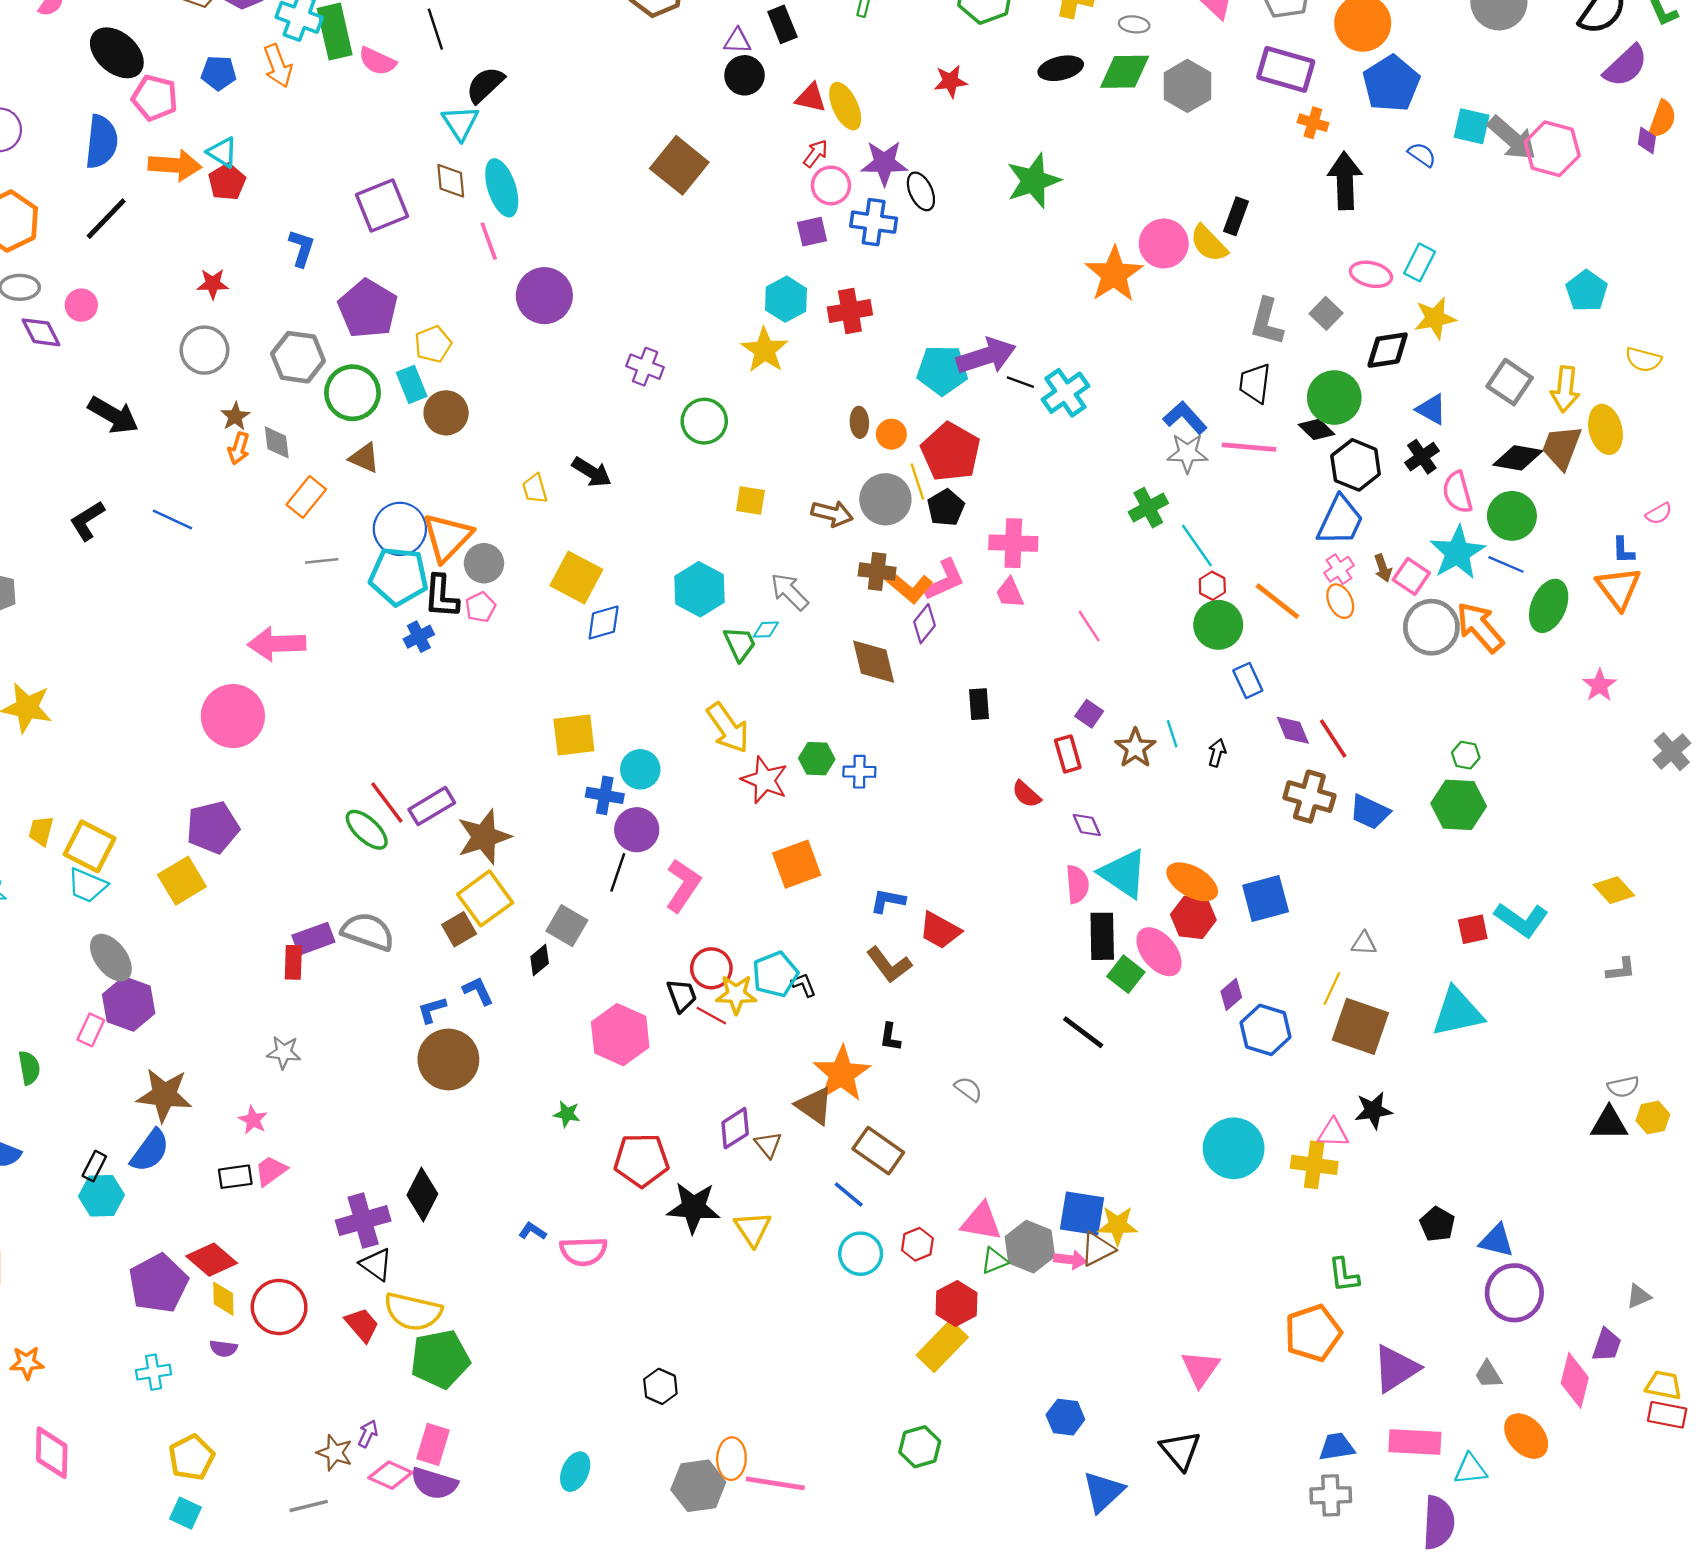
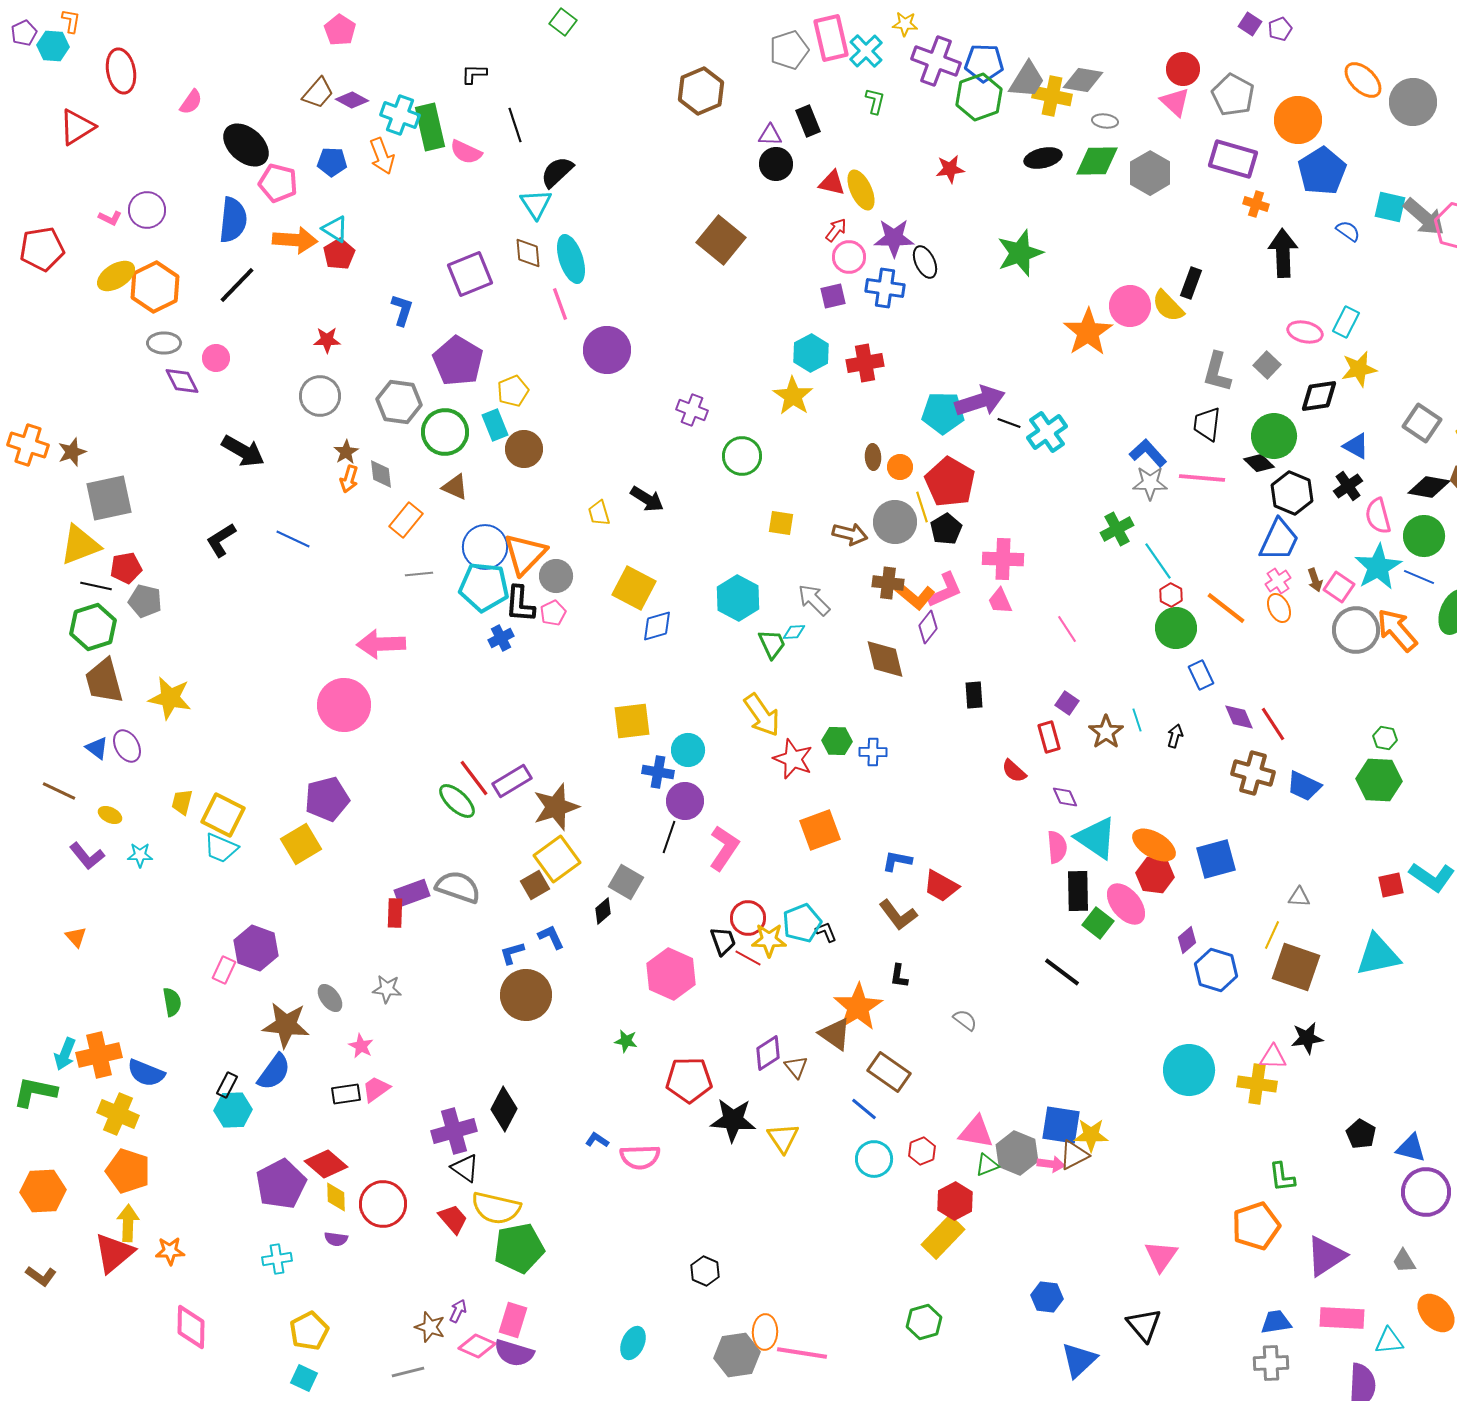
gray ellipse: (111, 958) -> (330, 998), moved, size x0.7

